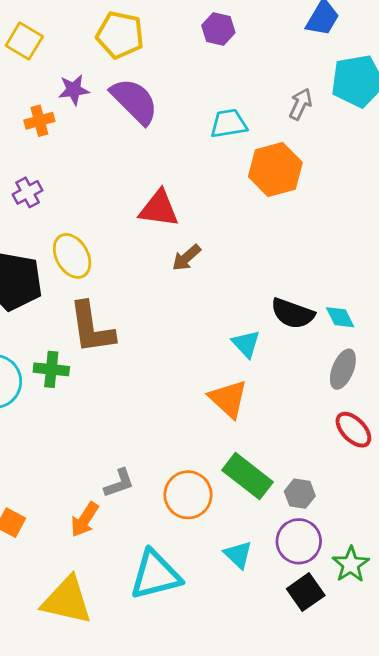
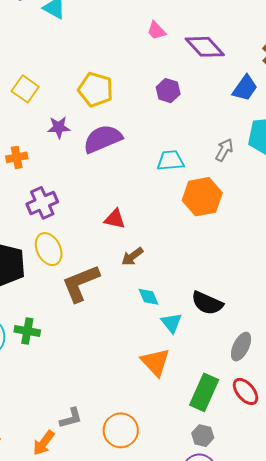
purple semicircle: (134, 101) -> (103, 139), turned -72
orange cross: (39, 121) -> (17, 157), moved
purple cross: (28, 192) -> (42, 203), moved, size x1.4
red triangle: (159, 209) -> (115, 219), size x0.7
cyan diamond: (340, 317) -> (148, 297), moved
brown L-shape: (92, 328) -> (81, 283), moved, turned 72
green rectangle: (248, 476) -> (204, 392), moved, turned 72

